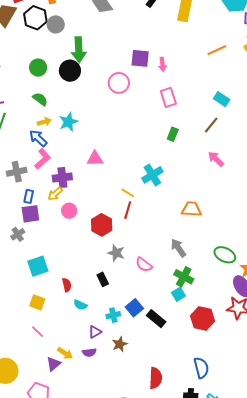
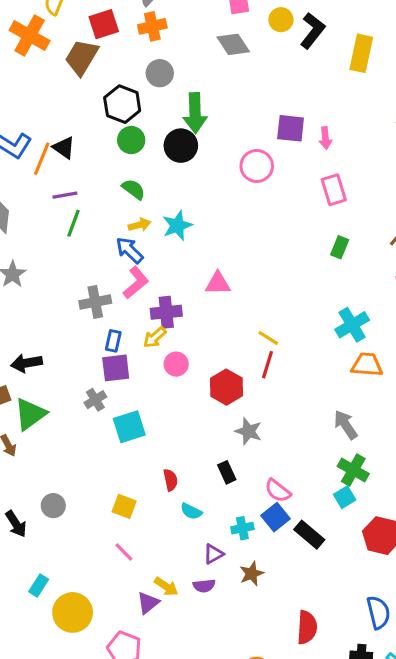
black hexagon: (35, 18) -> (122, 104), moved
cyan cross: (152, 175) -> (352, 325), moved
pink semicircle: (144, 265) -> (278, 491), moved
cyan square: (38, 266) -> (129, 427), moved

